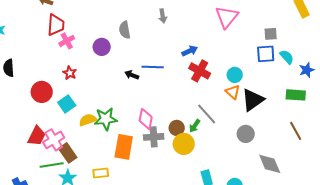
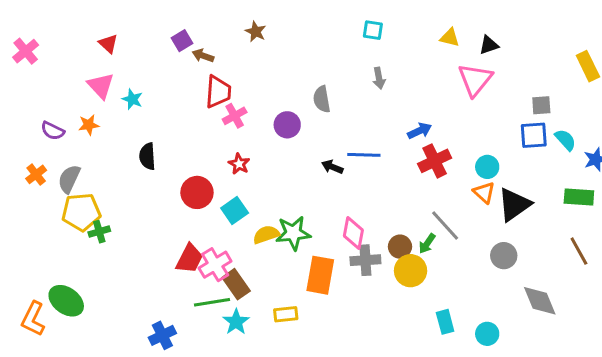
red cross: (200, 71) -> (435, 161), turned 35

